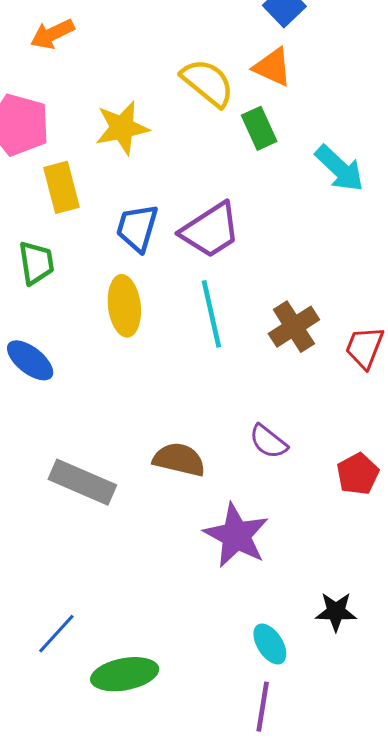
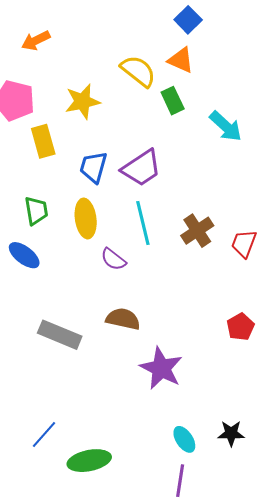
green trapezoid: (36, 263) -> (36, 211), moved
purple semicircle: (268, 442) -> (113, 259), moved
black star: (336, 612) -> (231, 433), moved

